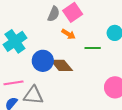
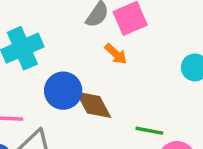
green line: (93, 48) -> (149, 131), moved

